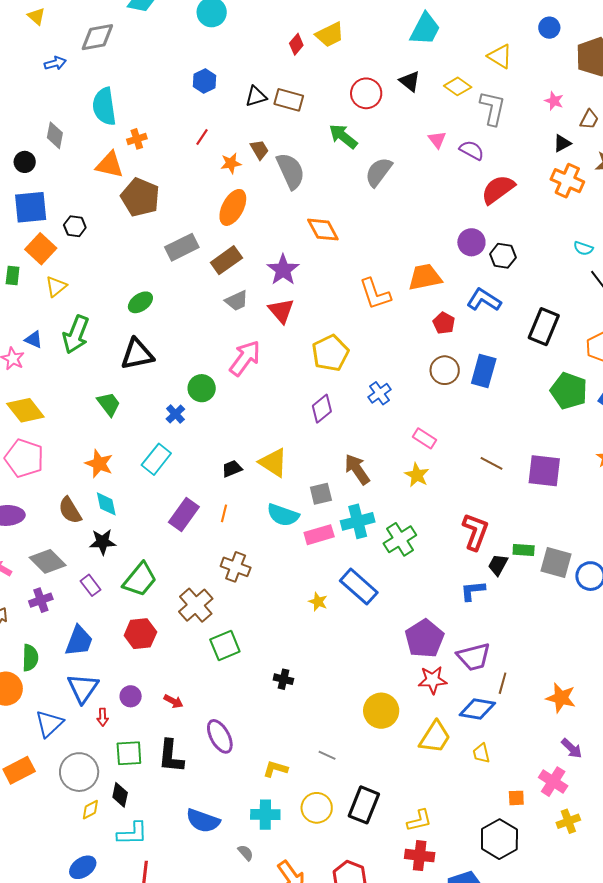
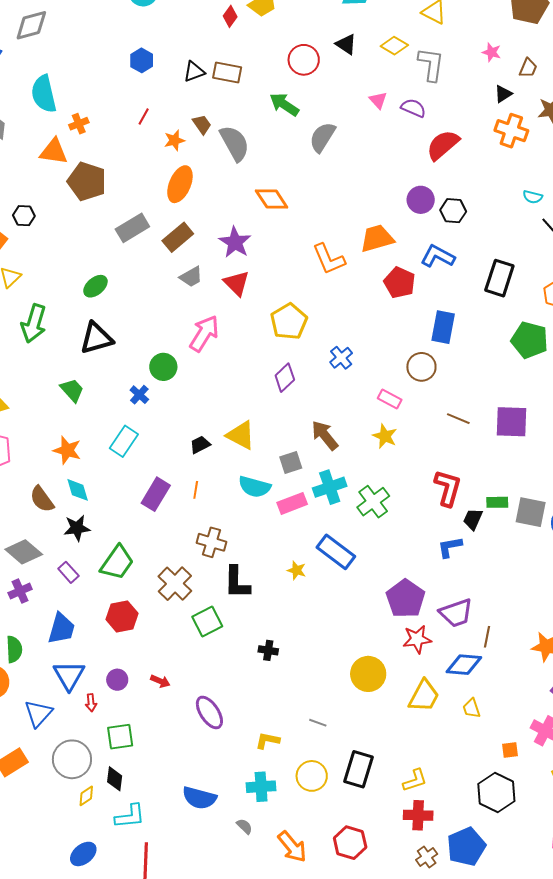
red pentagon: (444, 323) -> (400, 283), size x1.4
brown circle: (445, 370) -> (421, 367), moved
black L-shape: (171, 756) -> (237, 582), moved

